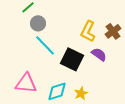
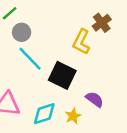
brown cross: (113, 31) -> (102, 23), moved
purple semicircle: (99, 54) -> (95, 99), moved

